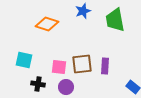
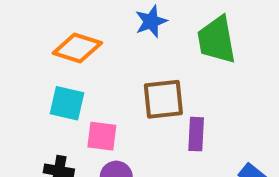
cyan square: (24, 60) -> (67, 103), moved
brown square: (82, 64) -> (163, 99), moved

